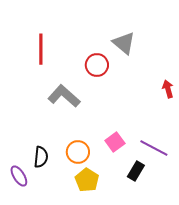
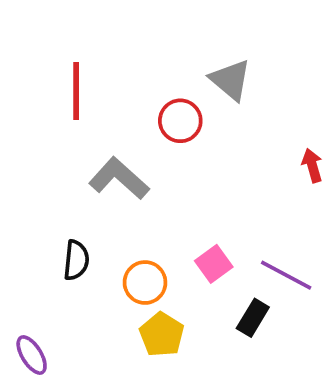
black semicircle: (41, 157) -> (76, 260), moved
purple ellipse: (19, 176) -> (32, 355), moved

